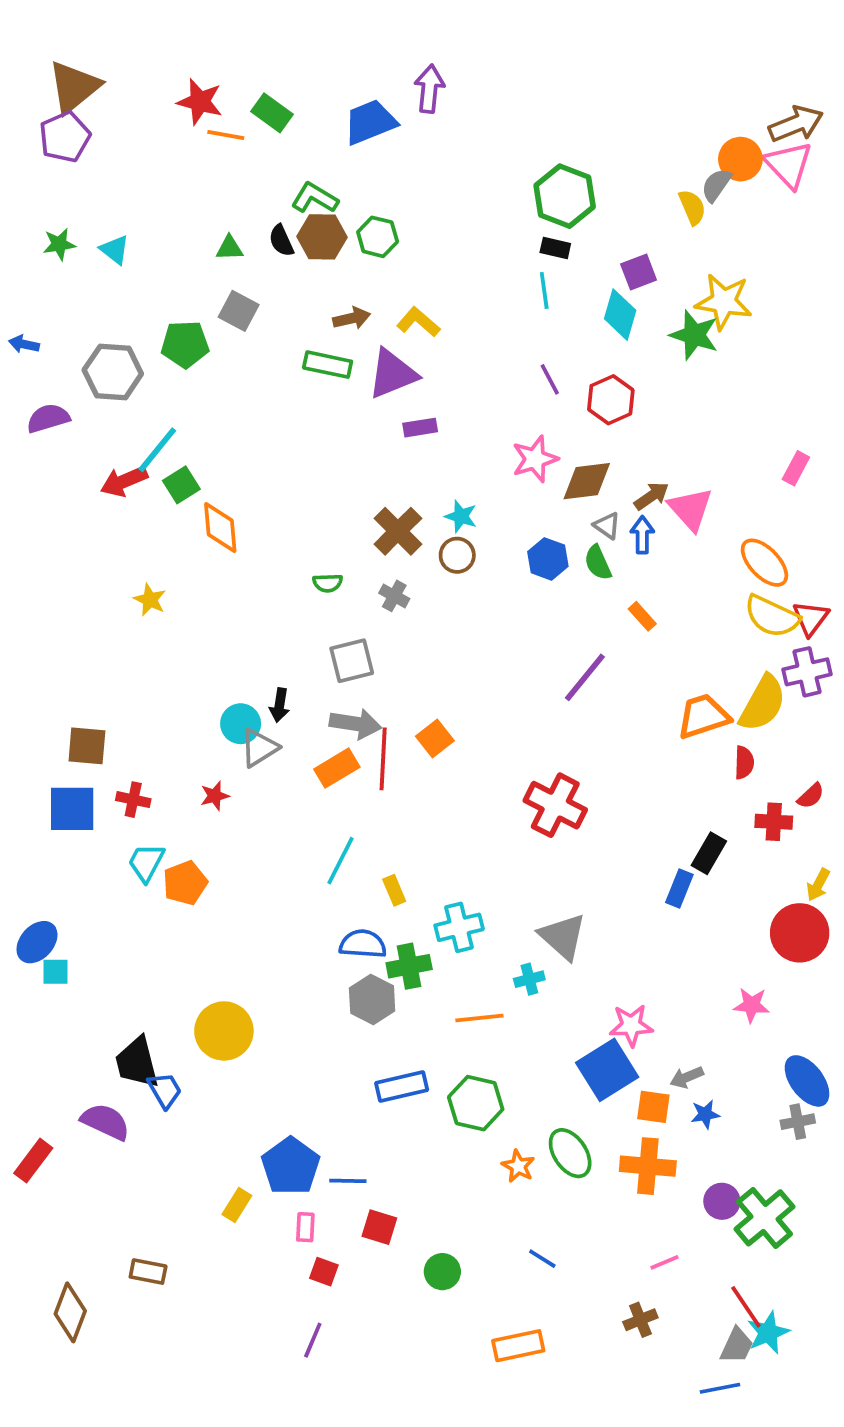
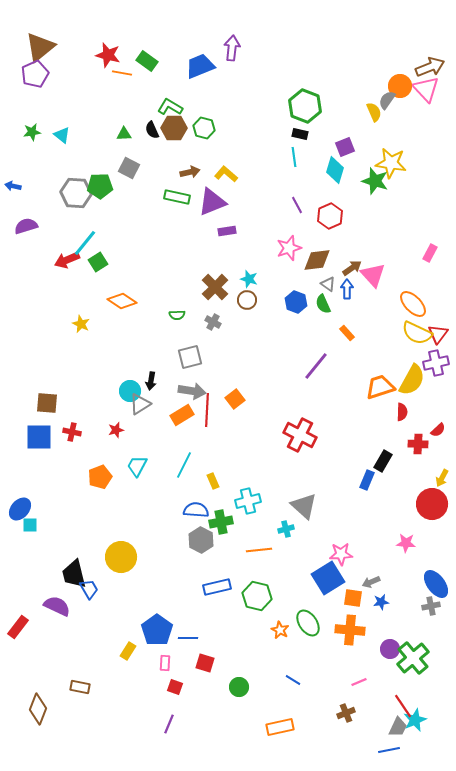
gray hexagon: (113, 372) -> (76, 193), moved
orange diamond: (220, 527) -> (122, 301), moved, turned -52
cyan trapezoid: (146, 863) -> (137, 466), moved

